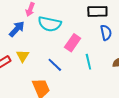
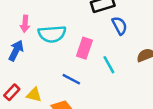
yellow triangle: (23, 56) -> (34, 95), moved, turned -32

